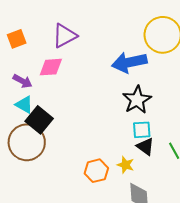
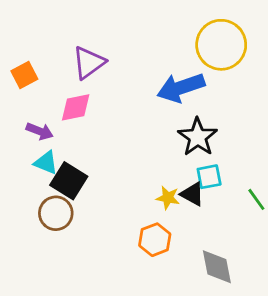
brown circle: (27, 142) -> (56, 213), size x0.7
black triangle: (145, 147) -> (192, 194), moved
yellow star: (126, 165) -> (168, 198), moved

